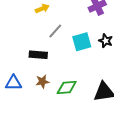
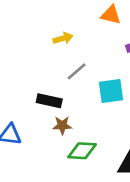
brown star: (42, 82) -> (62, 125), moved

